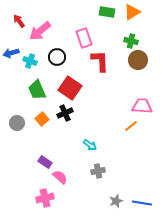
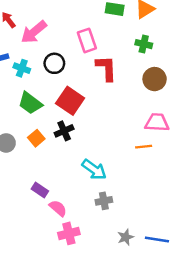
brown circle: (138, 60) -> (155, 79), moved
green trapezoid: (37, 90) -> (30, 103), turned -30
orange line: (131, 126) -> (144, 147), turned 32
cyan arrow: (90, 145) -> (94, 170), size x1.5
pink cross: (45, 198) -> (69, 233), moved

